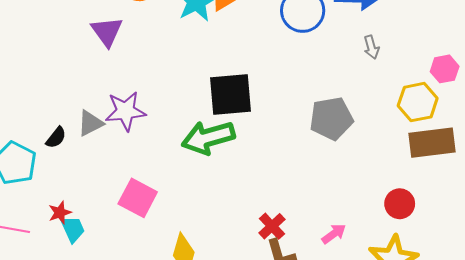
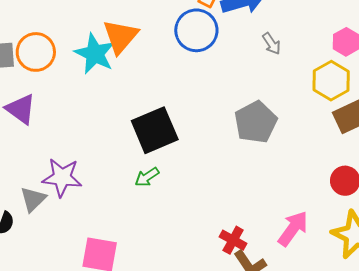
purple star: (125, 111) -> (62, 177), turned 30
green arrow: (208, 138) -> (147, 177), size x0.5
pink arrow: (334, 234) -> (293, 229), size x1.5

